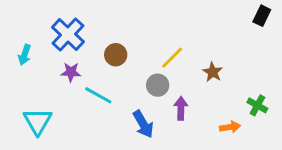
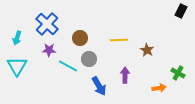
yellow line: (172, 58) -> (119, 40), turned 42
gray circle: (158, 85) -> (89, 59), moved
cyan triangle: (38, 121) -> (17, 66), moved

